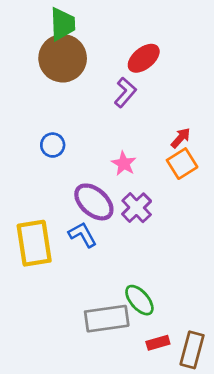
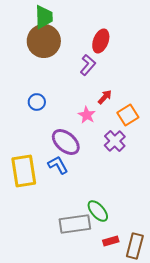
red ellipse: (144, 58) -> (101, 41), turned -30
red arrow: (181, 138) -> (105, 97), moved
purple cross: (137, 208) -> (115, 141), moved

